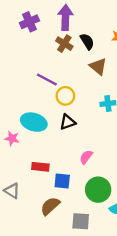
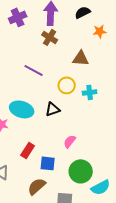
black semicircle: (87, 41) -> (83, 12), moved, turned -84
brown triangle: (98, 66) -> (81, 58), turned -36
yellow circle: (65, 96) -> (67, 85), moved
red rectangle: (40, 167) -> (28, 150), turned -63

